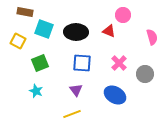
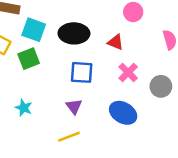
red triangle: (109, 31) -> (116, 42), moved
green square: (40, 63) -> (29, 59), moved

